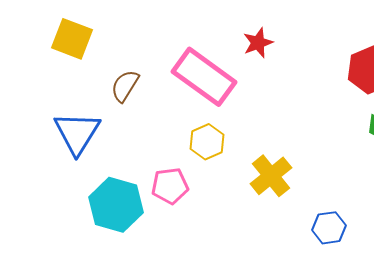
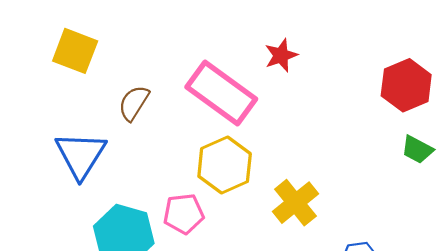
yellow hexagon: (207, 142) -> (225, 165), size x1.4

